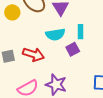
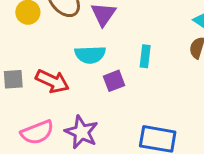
cyan rectangle: (81, 32) -> (145, 56), moved

